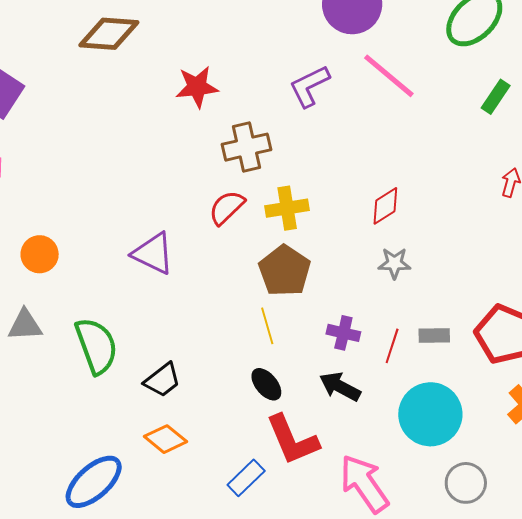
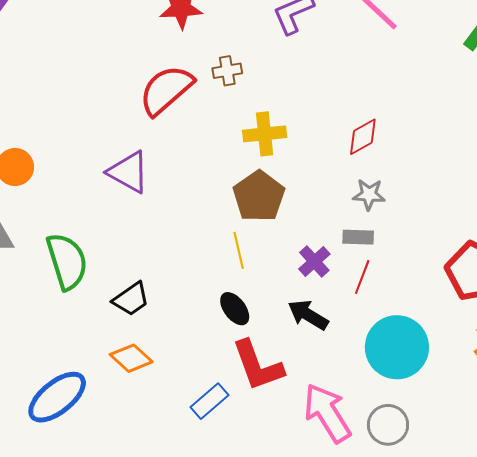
brown cross: (246, 147) -> (227, 71), size x0.6
red semicircle: (227, 207) -> (166, 90), moved, size x1.5
purple cross: (343, 333) -> (314, 261), turned 32
gray rectangle: (434, 335) -> (358, 237), moved
gray circle: (466, 483) -> (388, 425), moved

